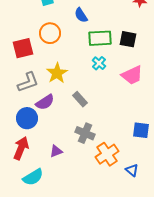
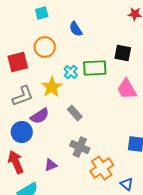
green rectangle: (100, 38) -> (95, 68), moved
cyan cross: (99, 63) -> (71, 72), moved
pink trapezoid: (132, 75) -> (127, 89), turned 85
red arrow: (21, 148) -> (16, 162), turned -45

